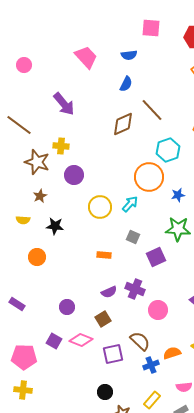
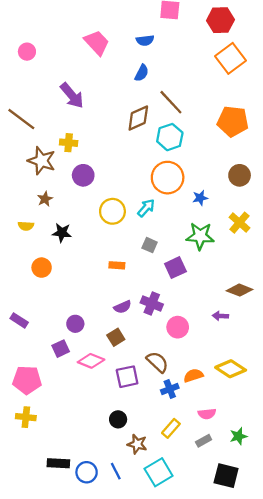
cyan hexagon: (168, 150) -> (170, 137), moved
purple square: (54, 341) -> (61, 349), moved, turned 35

